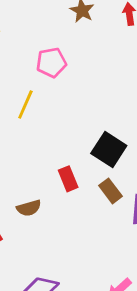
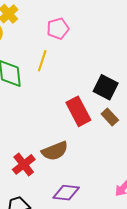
red rectangle: (68, 179) -> (78, 111), size x1.6
brown semicircle: (29, 208) -> (55, 151), moved, size x1.5

